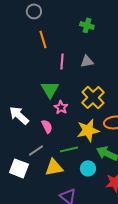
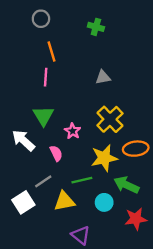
green cross: (87, 25) -> (96, 27), moved
pink line: (62, 61) -> (46, 77), moved
green triangle: (50, 89) -> (43, 116), moved
white square: (19, 168) -> (23, 202), turned 36

